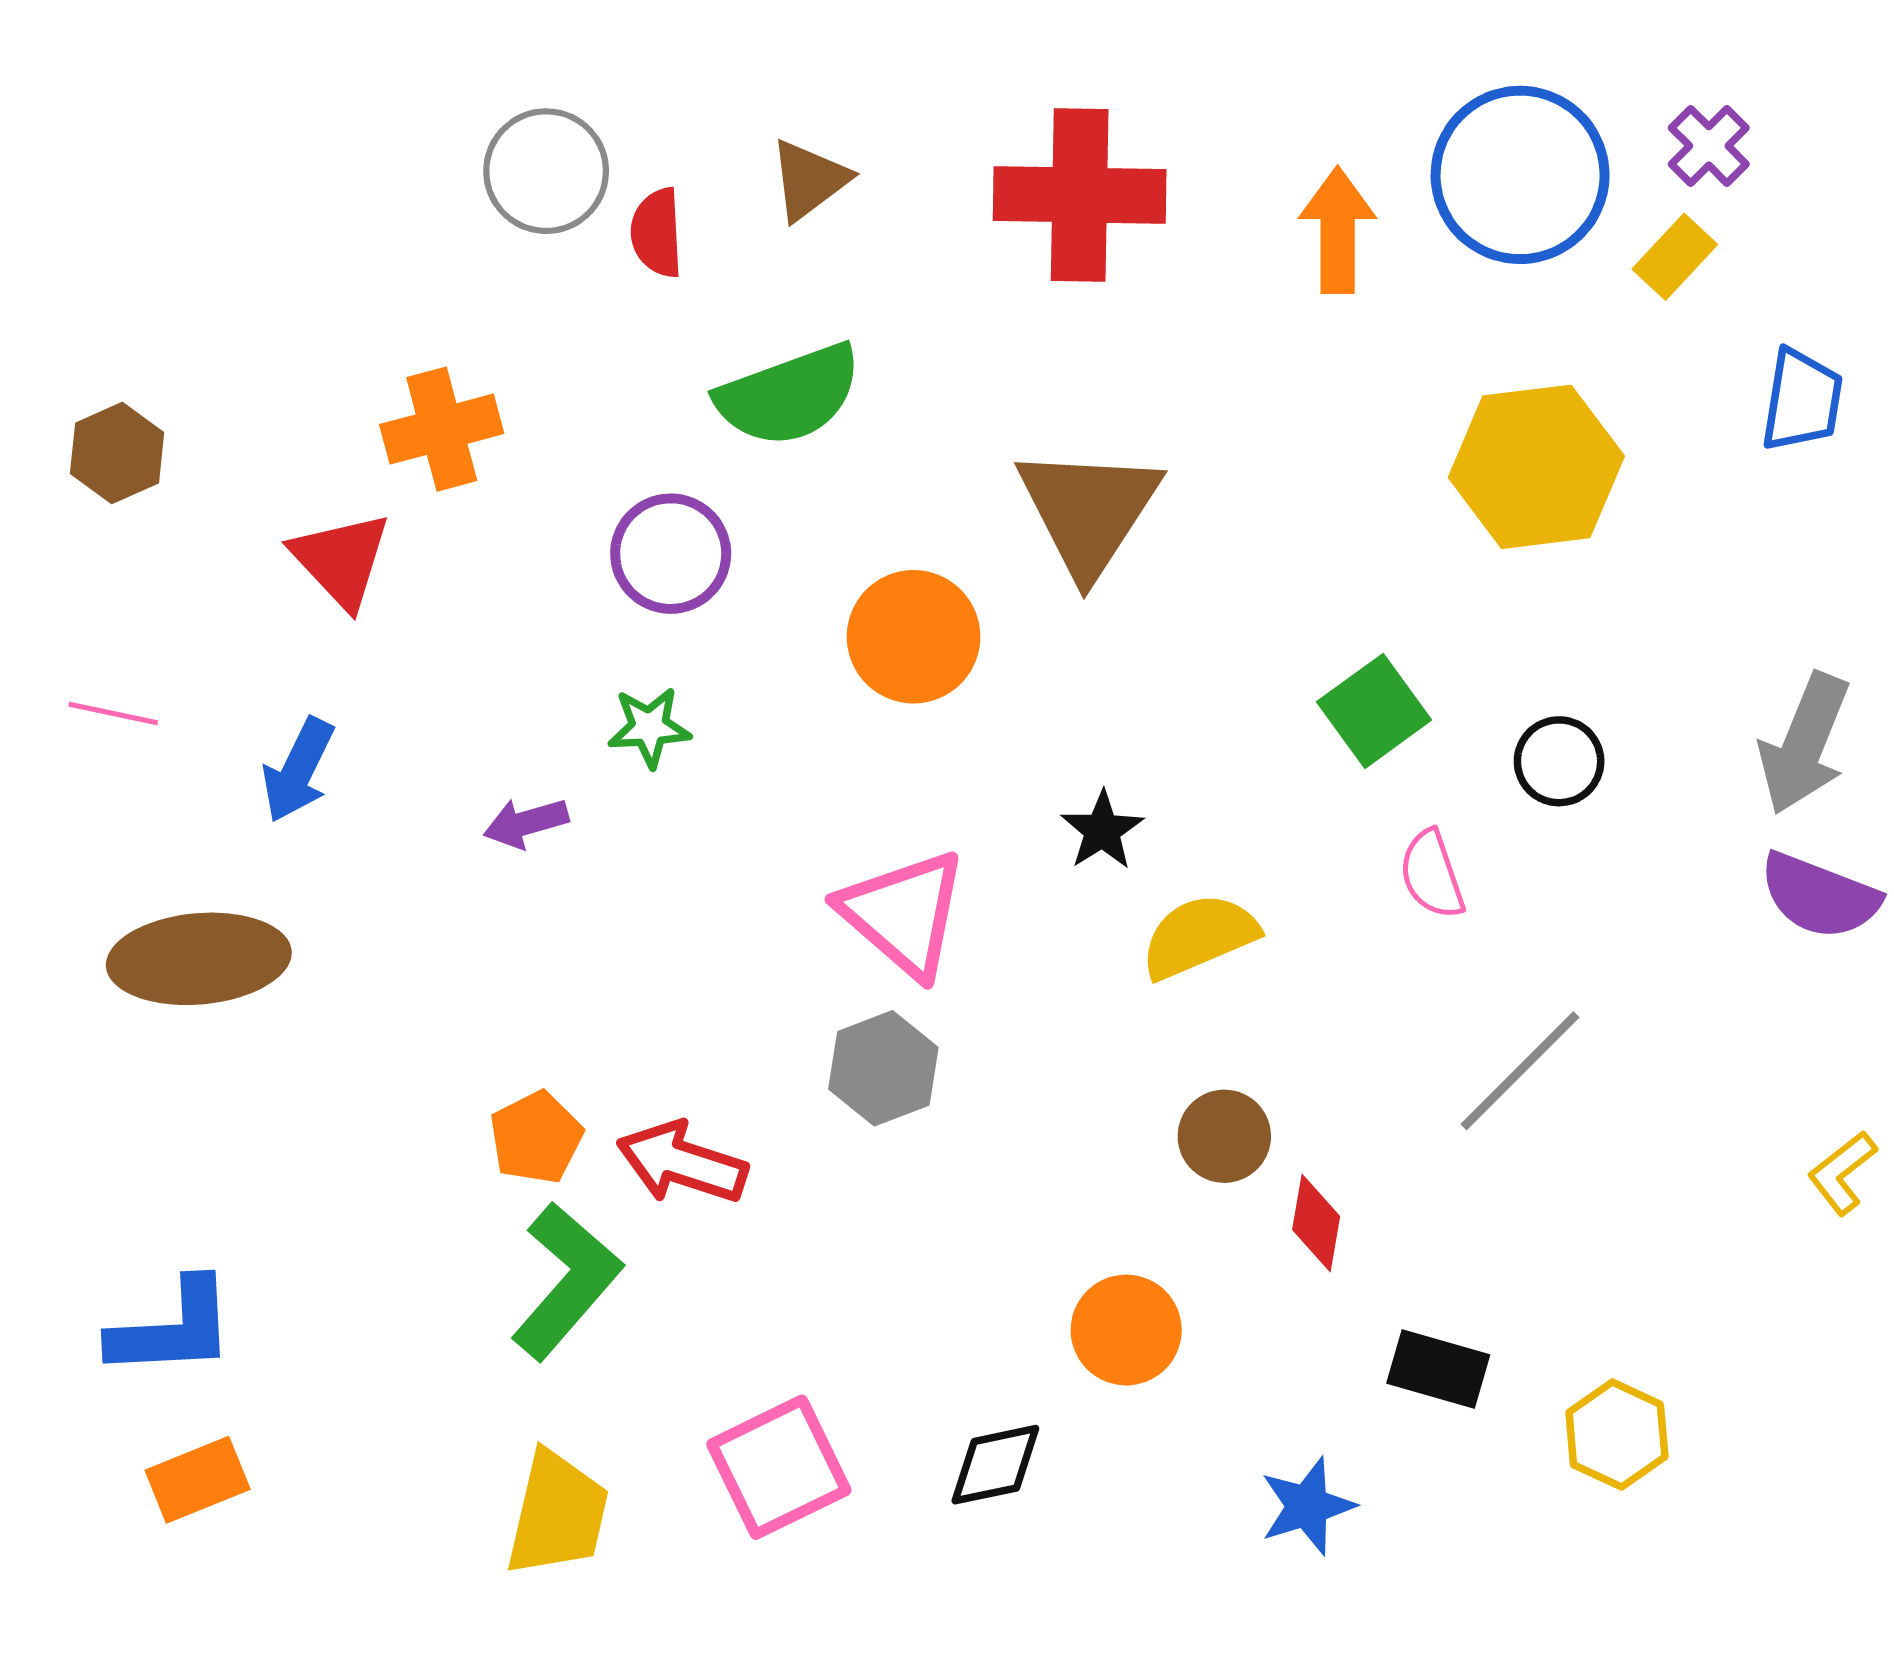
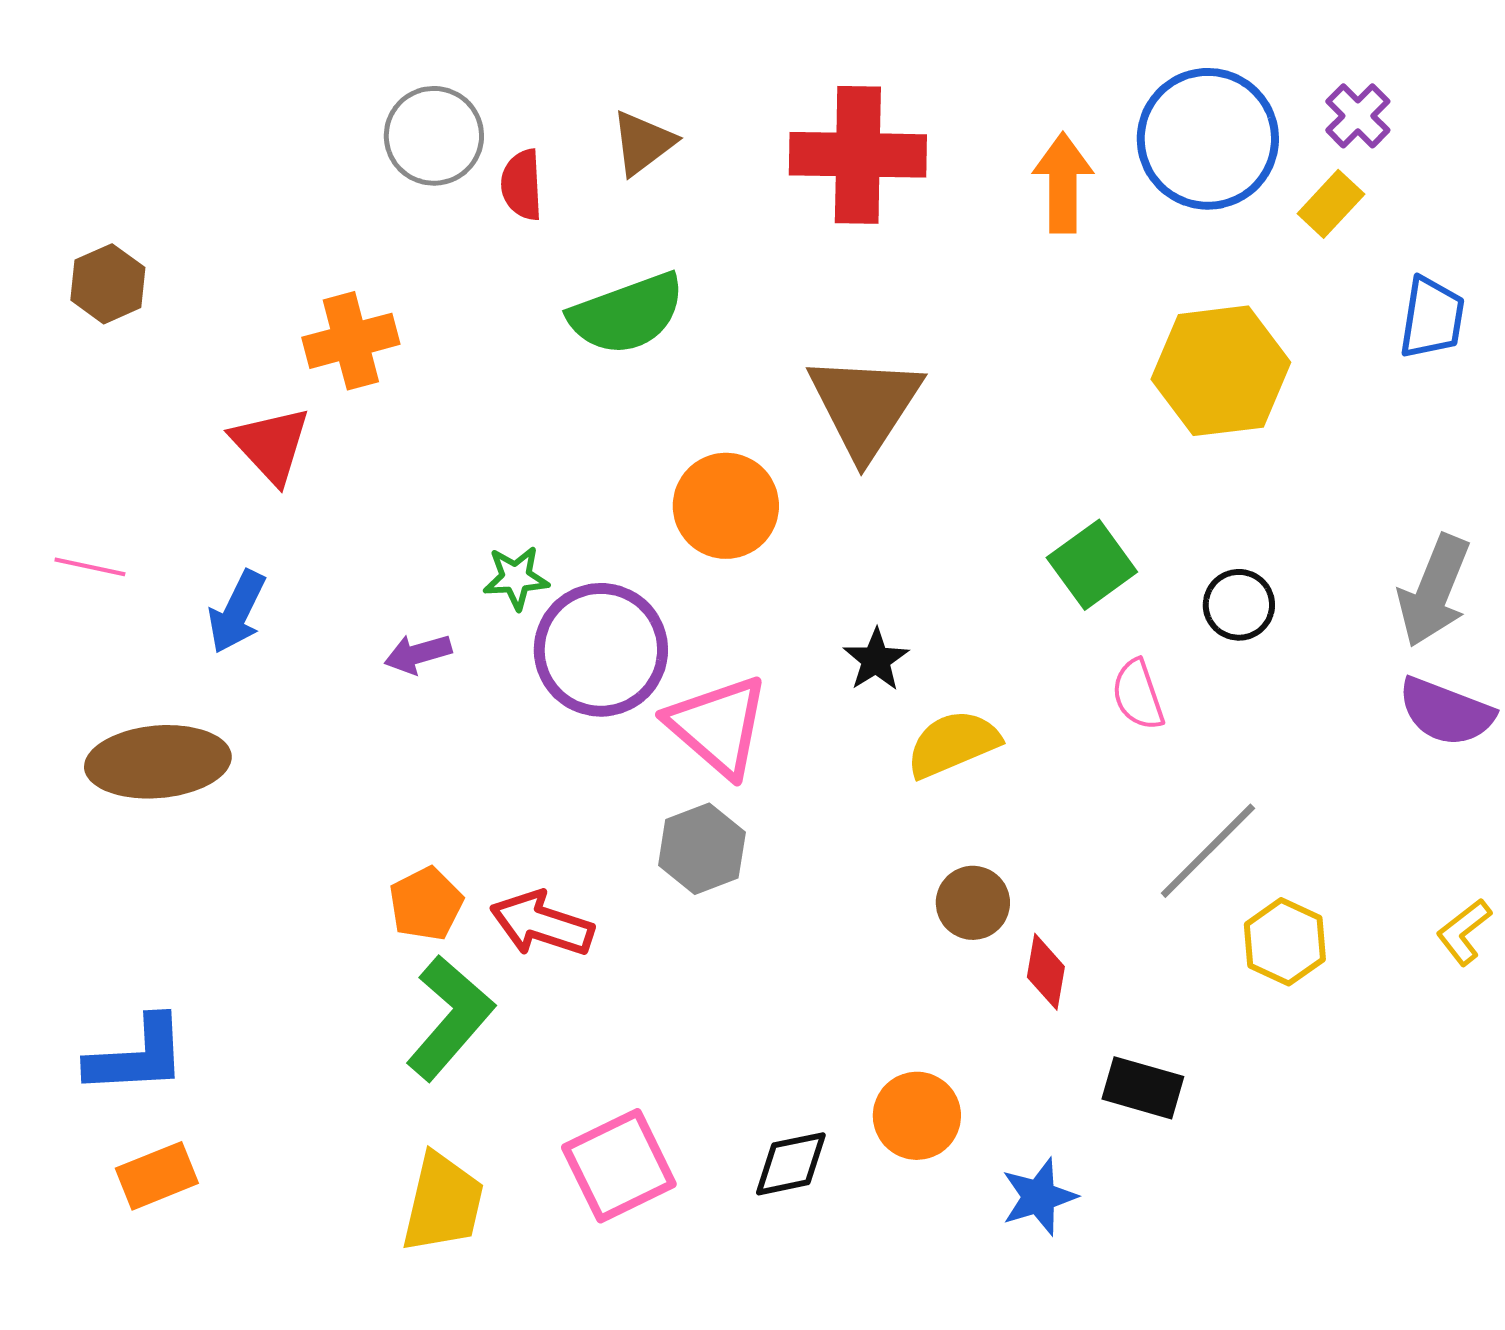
brown hexagon: (117, 453) -> (108, 284), moved
purple circle: (671, 554) -> (601, 650), moved, size x1.4
orange circle: (1126, 1330) -> (917, 1116), moved
yellow hexagon: (1617, 1434) -> (1285, 942), moved

